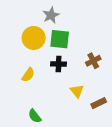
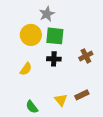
yellow triangle: (77, 91) -> (61, 100), moved
brown rectangle: (99, 103) -> (82, 95), moved

